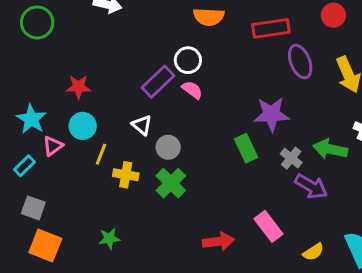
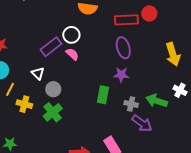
red circle: (333, 15) -> (149, 13), moved
purple ellipse: (300, 62) -> (123, 48), moved
purple star: (271, 114) -> (121, 75), size x0.7
green rectangle: (246, 148) -> (103, 95), turned 30
gray cross: (291, 158) -> (131, 104), turned -32

